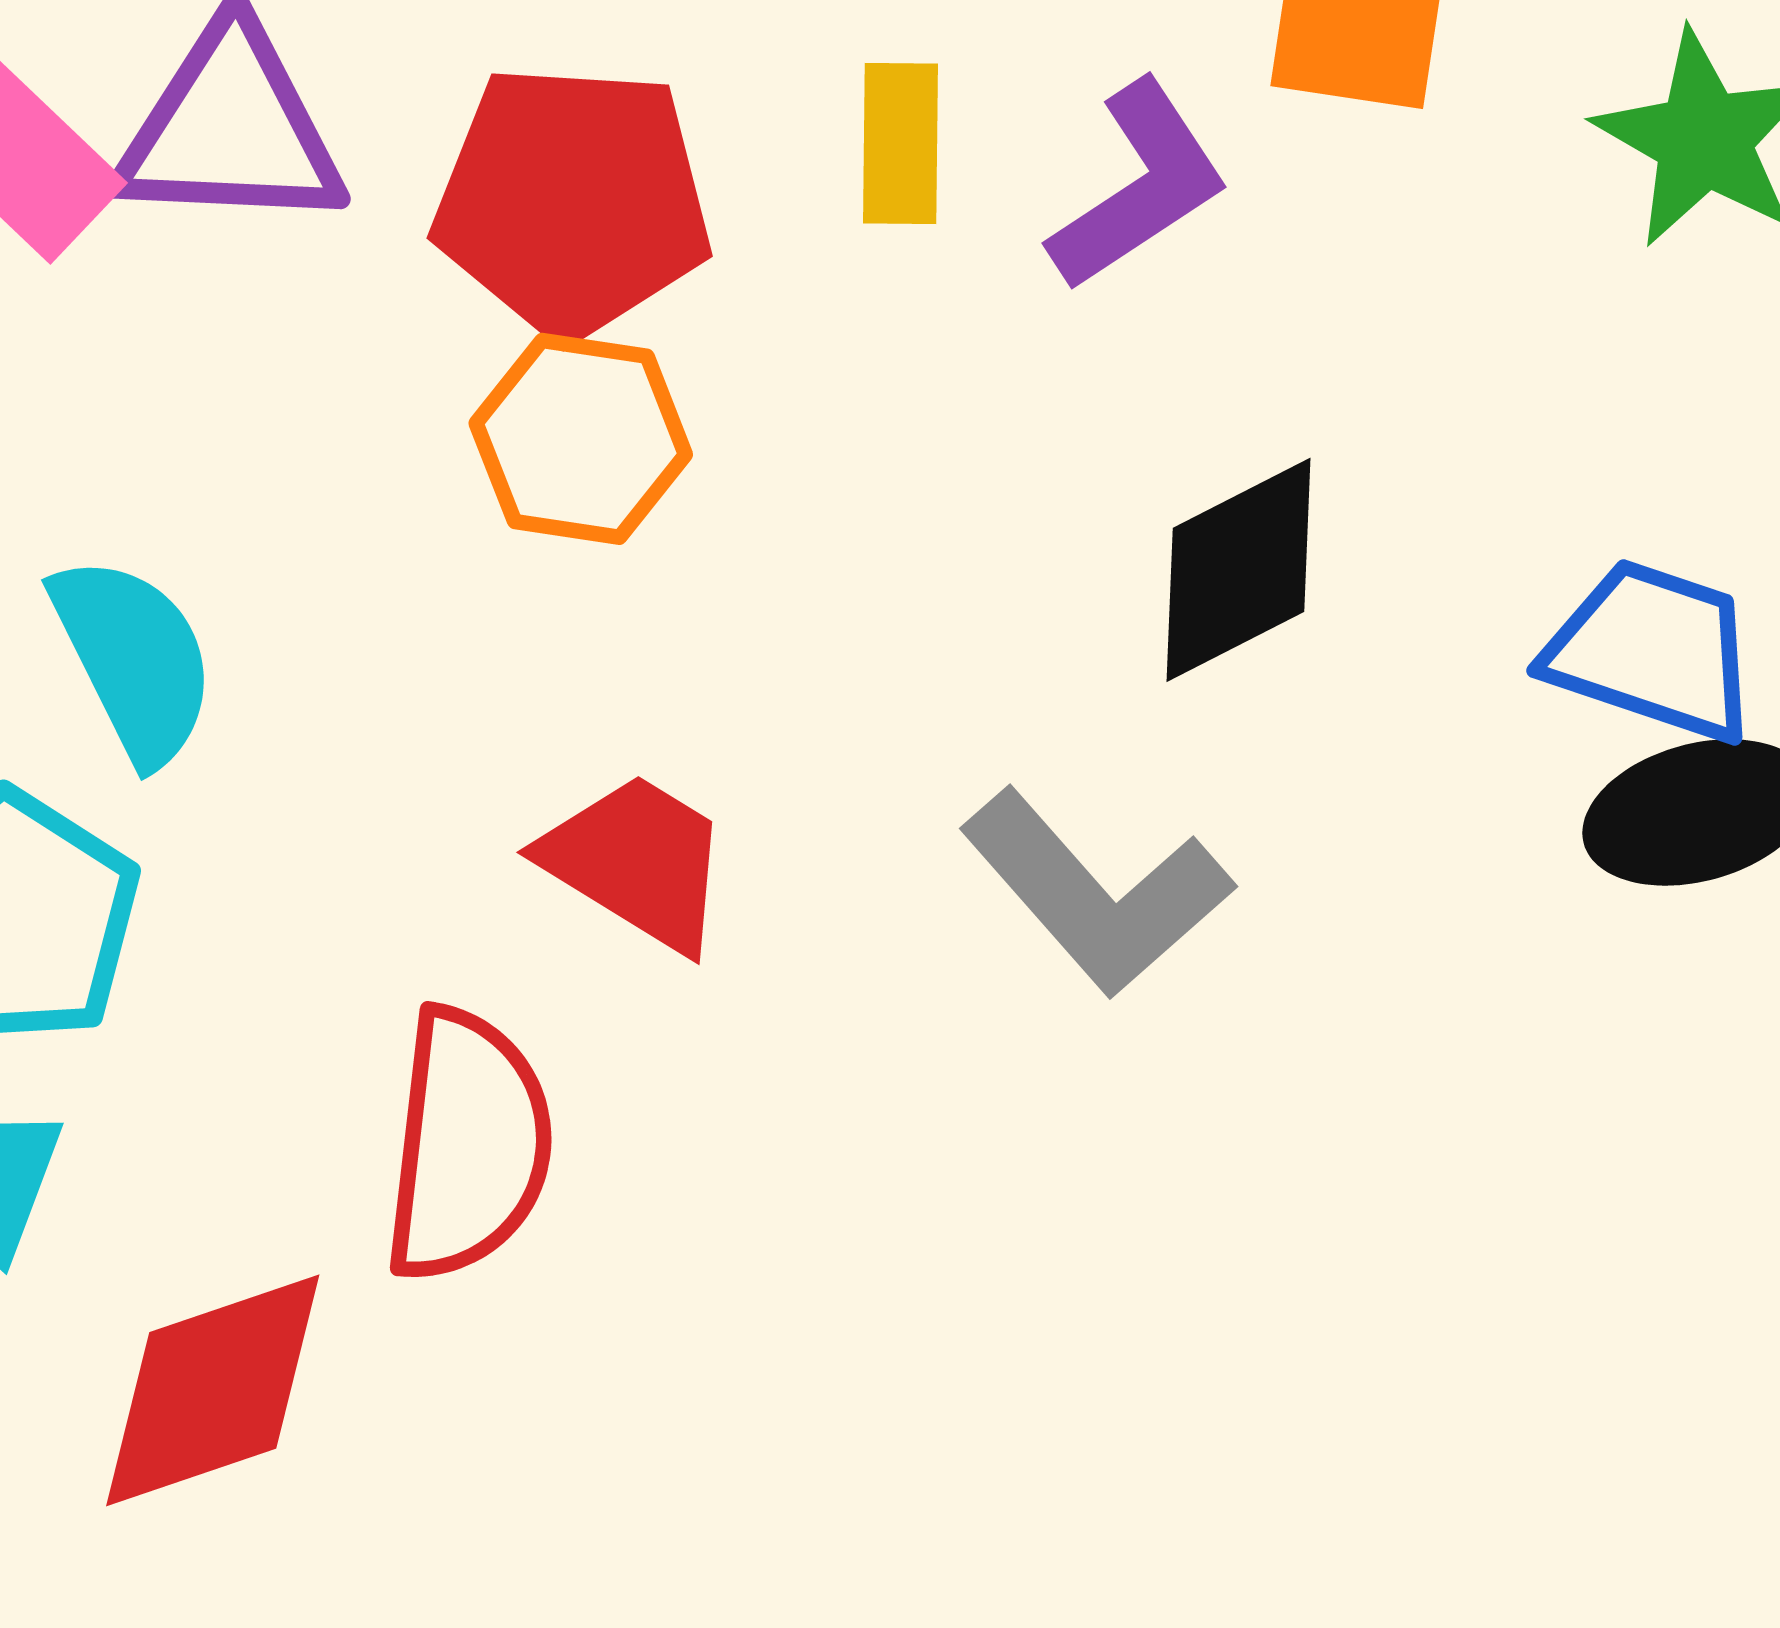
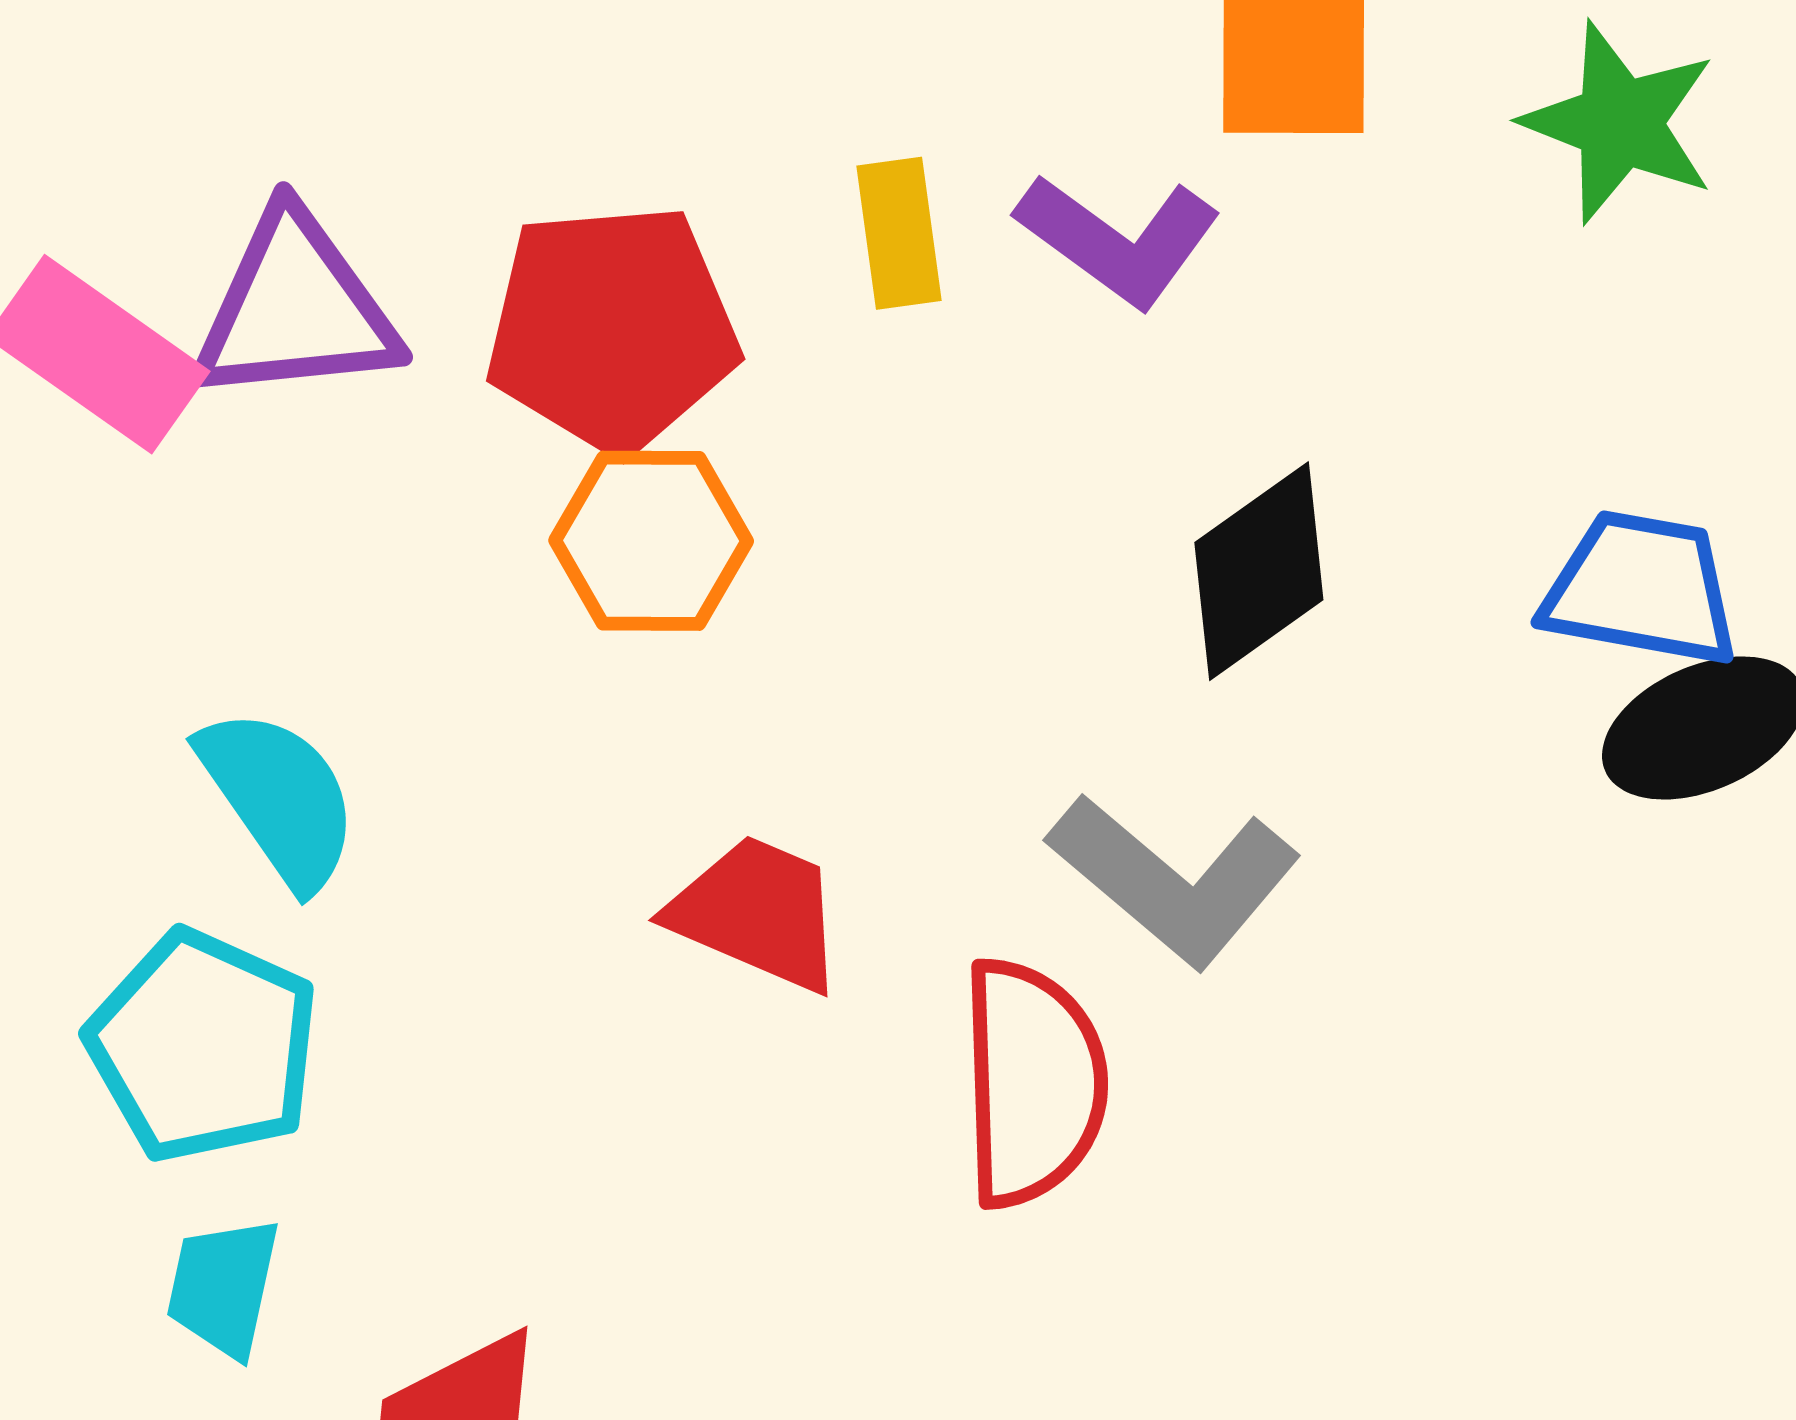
purple L-shape: (1139, 186) -> (1119, 240), turned 78
red semicircle: (468, 1145) -> (1033, 1083), moved

